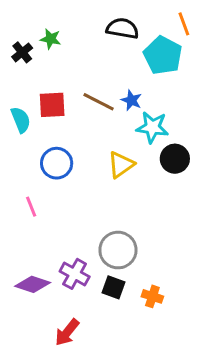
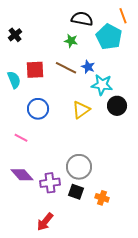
green star: (51, 39) -> (71, 41), moved
pink line: (31, 207) -> (21, 138), turned -40
purple cross: (75, 274) -> (50, 183), turned -36
purple diamond: (33, 284) -> (22, 175), moved, turned 30

